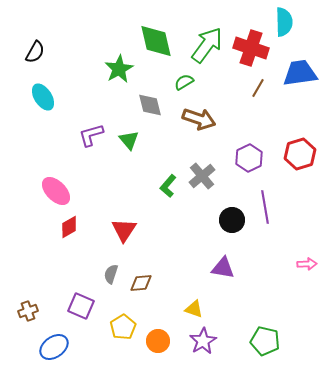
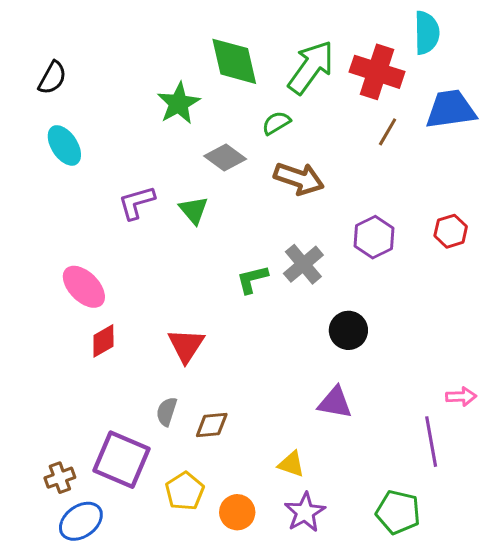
gray diamond: (150, 105) -> (225, 158), turned -40
red hexagon: (300, 154) -> (451, 231), size x0.7
green L-shape: (168, 186) -> (252, 279), turned 35
purple line: (265, 207) -> (431, 442), moved
purple square: (81, 306) -> (121, 460), size x1.4
brown cross: (28, 311) -> (60, 478), moved

